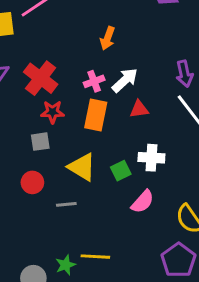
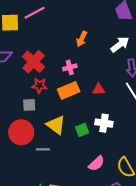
white arrow: (125, 80) -> (120, 44), moved
orange rectangle: (96, 115) -> (69, 90), turned 50
red circle: (32, 182) -> (21, 132), size x1.6
pink semicircle: (143, 202) -> (96, 163), moved

